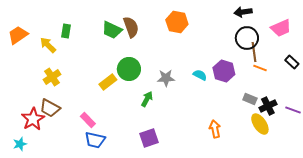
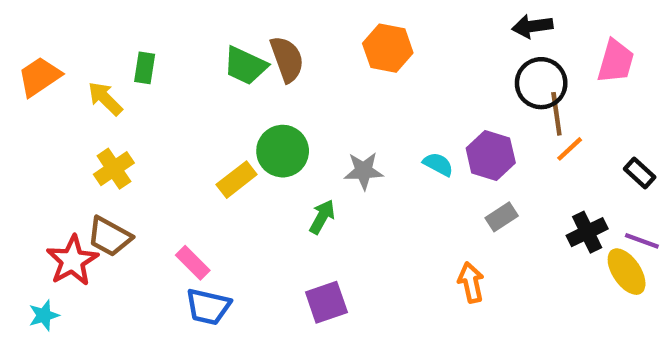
pink trapezoid: (281, 28) -> (616, 61), turned -50
black rectangle: (292, 62) -> (640, 173), moved
orange line: (260, 68) -> (570, 149), turned -64
gray rectangle: (250, 99) -> (502, 217), moved, turned -56
yellow ellipse: (260, 124) -> (627, 272), moved

